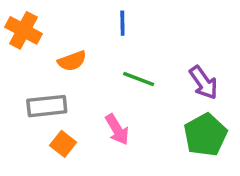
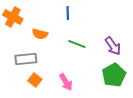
orange semicircle: (72, 61) -> (40, 34), turned 35
pink arrow: (117, 129) -> (66, 82), moved

